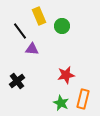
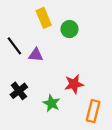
black line: (20, 31) -> (14, 46), moved
green star: (61, 103) -> (52, 103), moved

